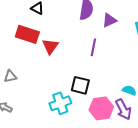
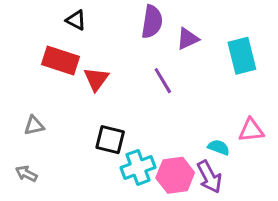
purple line: (93, 47) -> (163, 81), turned -42
black square: (80, 85) -> (110, 140), moved
cyan cross: (60, 103) -> (138, 167), moved

